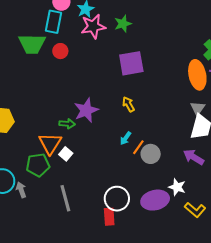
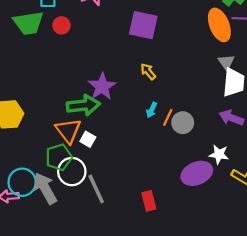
purple square: (131, 63) -> (143, 25), turned 32
green arrow: (67, 124) -> (83, 105), size x1.8
gray arrow: (21, 190) -> (45, 188), size x1.8
white circle: (117, 199) -> (72, 172), moved

